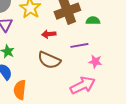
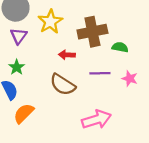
pink star: (95, 62) -> (130, 79), moved
orange semicircle: (20, 90) -> (24, 113), turned 30

